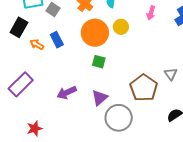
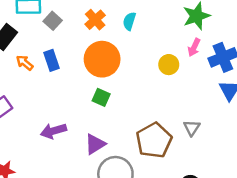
pink arrow: (151, 13) -> (194, 47), moved
yellow circle: (121, 27) -> (169, 65), moved

